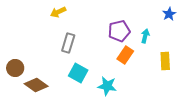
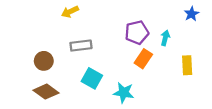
gray rectangle: (68, 43) -> (81, 46), turned 66
brown circle: (15, 68) -> (44, 61), moved

